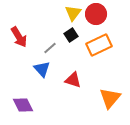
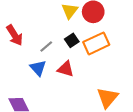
black square: (71, 35) -> (72, 40), moved
red triangle: (73, 80) -> (66, 69), moved

